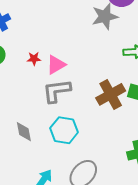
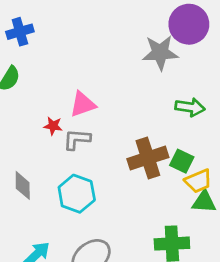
red star: (34, 59) -> (53, 126), moved
gray L-shape: (57, 91) -> (77, 139), size x0.7

